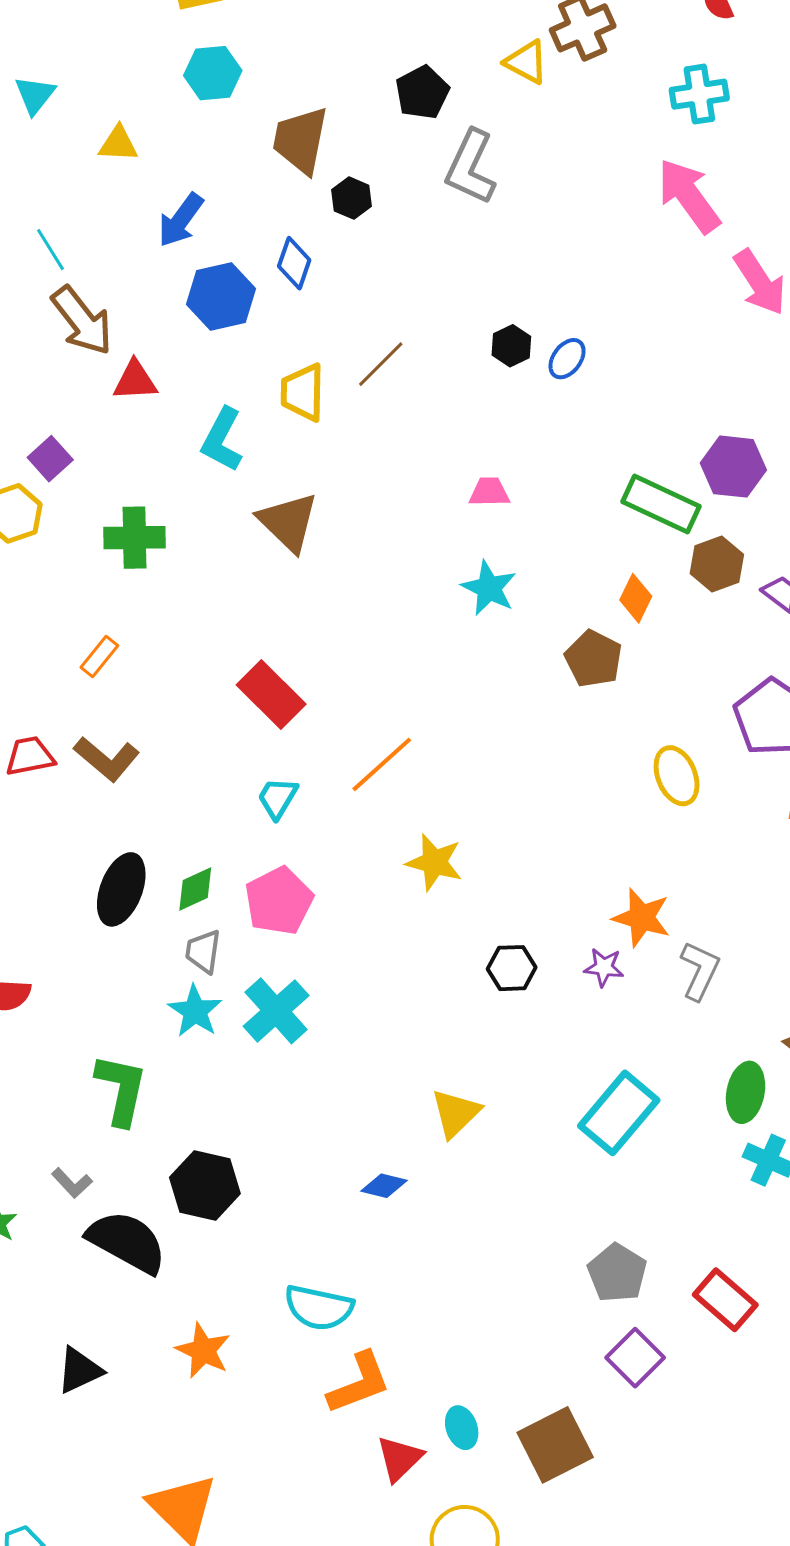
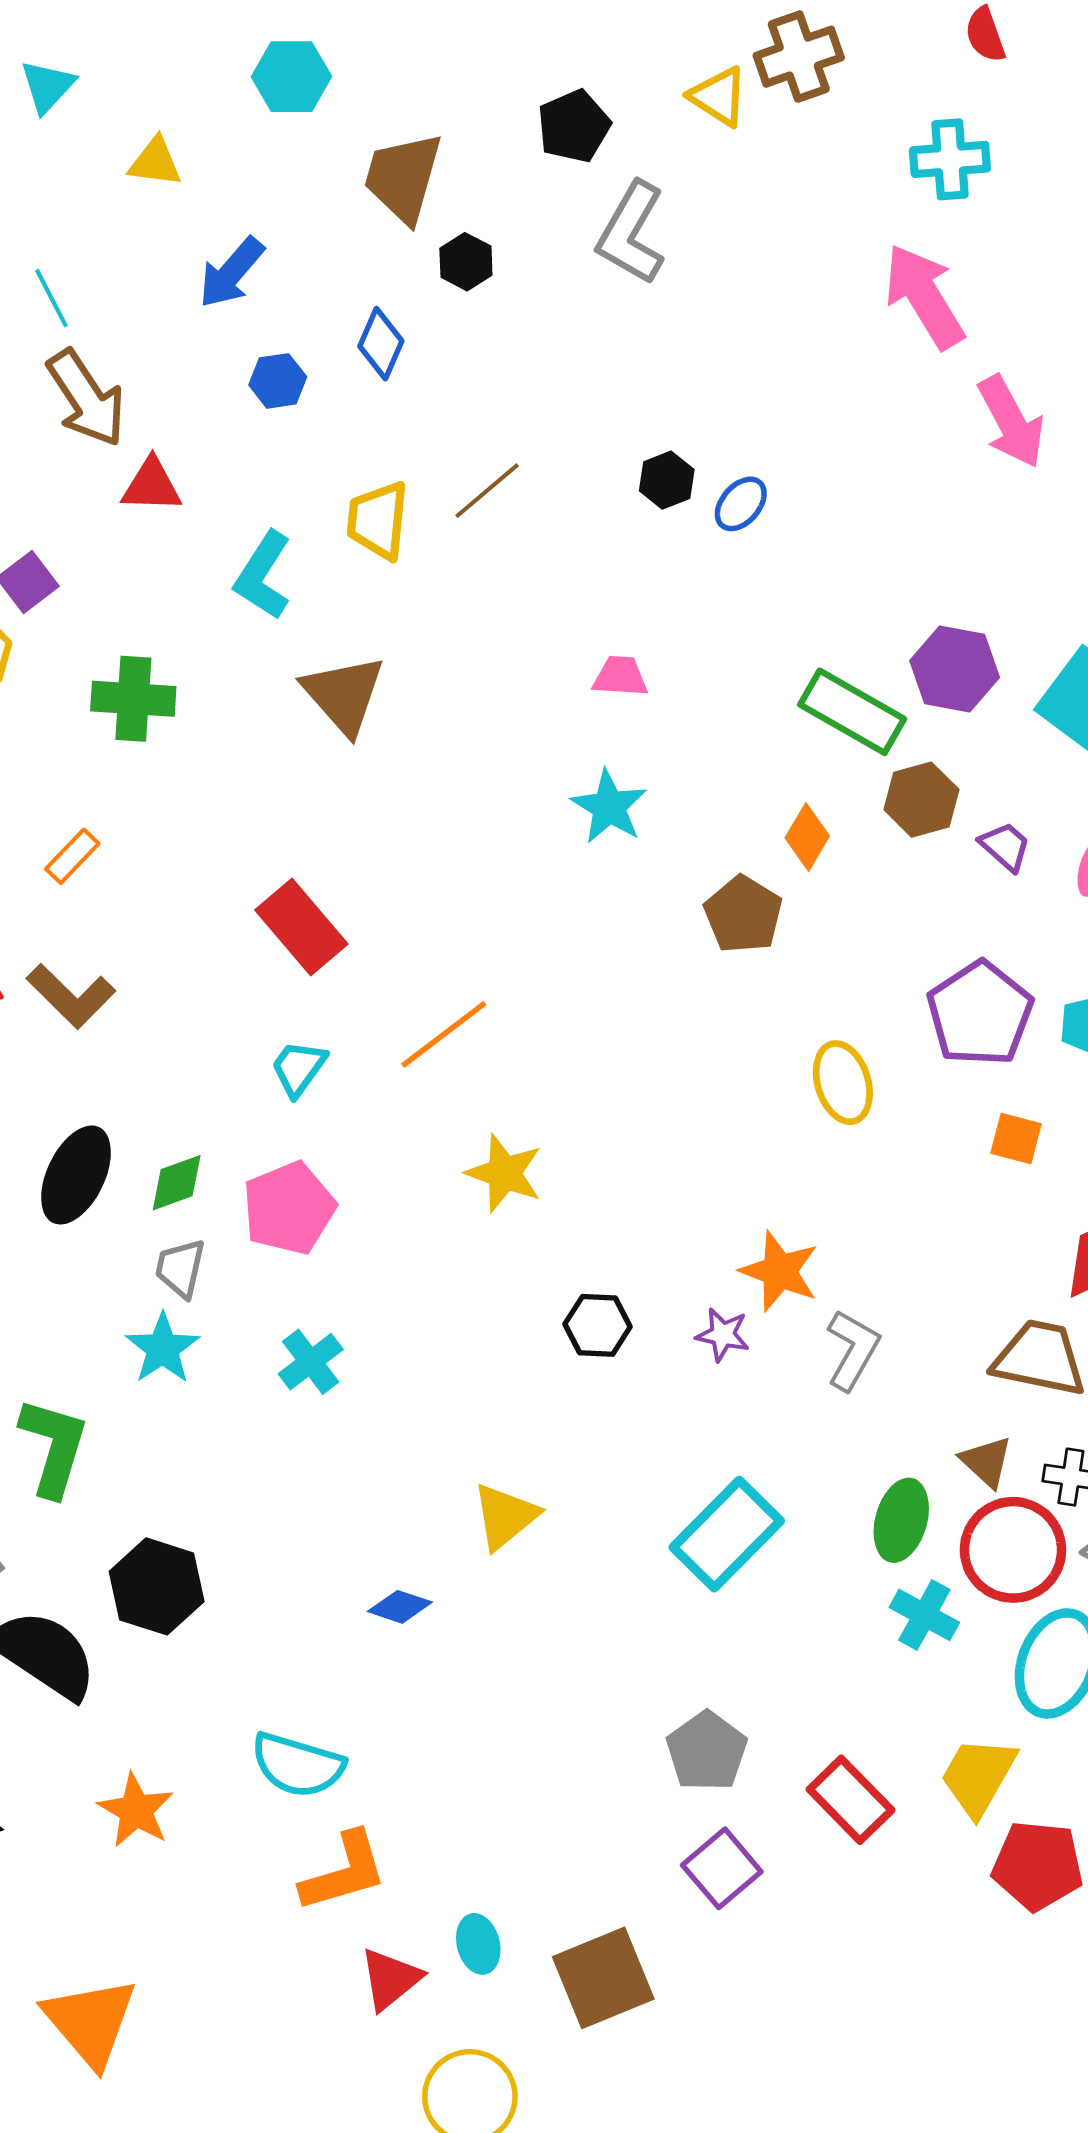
blue hexagon: (221, 297) -> (278, 381), size x0.6
cyan cross: (276, 1011) -> (311, 1362), moved, size x0.7

